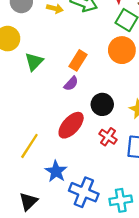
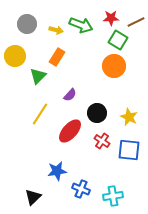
orange rectangle: (78, 60) -> (57, 57), moved
yellow line: (29, 146) -> (40, 114), moved
blue star: (56, 171) -> (57, 171), turned 30
blue cross: (84, 192) -> (81, 189), size x0.7

